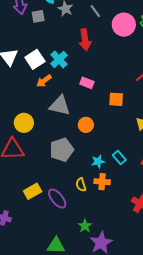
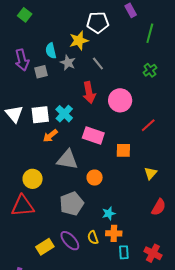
pink circle: (124, 25) -> (120, 100), moved
white square: (35, 59) -> (40, 115), turned 30
pink rectangle: (87, 83) -> (93, 136), size x1.5
cyan rectangle: (119, 158) -> (124, 252), moved, turned 40
purple ellipse: (57, 199) -> (70, 241), moved

